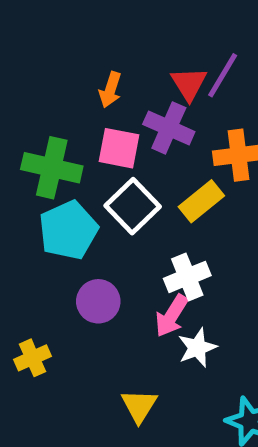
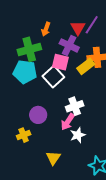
pink square: (119, 148) -> (60, 62), moved
green cross: (52, 168) -> (29, 49), moved, turned -30
yellow rectangle: (201, 201) -> (86, 66), moved
cyan pentagon: (68, 230) -> (25, 72), moved, turned 30
yellow cross: (33, 358) -> (24, 135), moved

